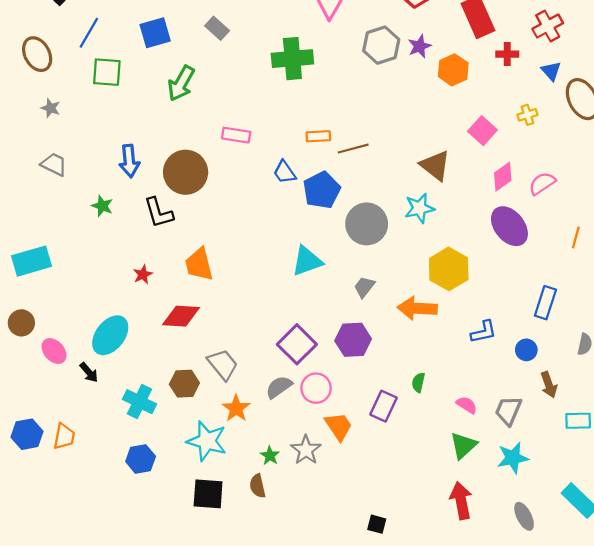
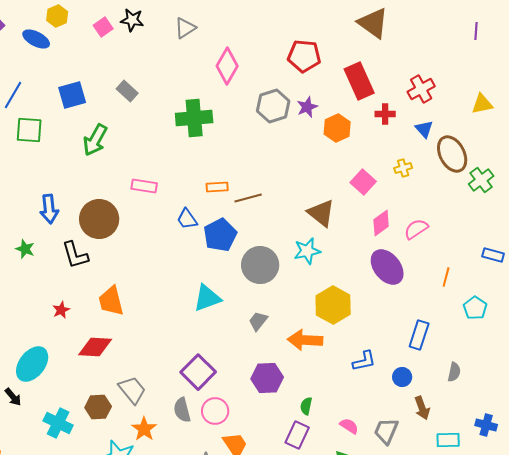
purple hexagon: (353, 340) -> (267, 378), moved
gray semicircle: (279, 387) -> (182, 410), turned -70
purple rectangle: (383, 406) -> (297, 435), moved

